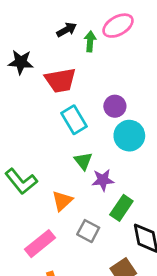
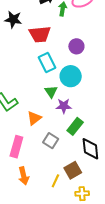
purple circle: (115, 106) -> (76, 46), moved
cyan circle: (129, 136) -> (71, 76), moved
pink rectangle: (40, 244) -> (16, 147), turned -40

